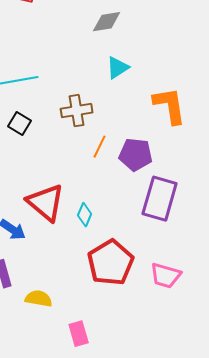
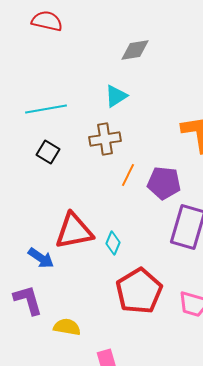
cyan triangle: (118, 68) -> (116, 96), moved
red triangle: (46, 203) -> (74, 231), turned -51

